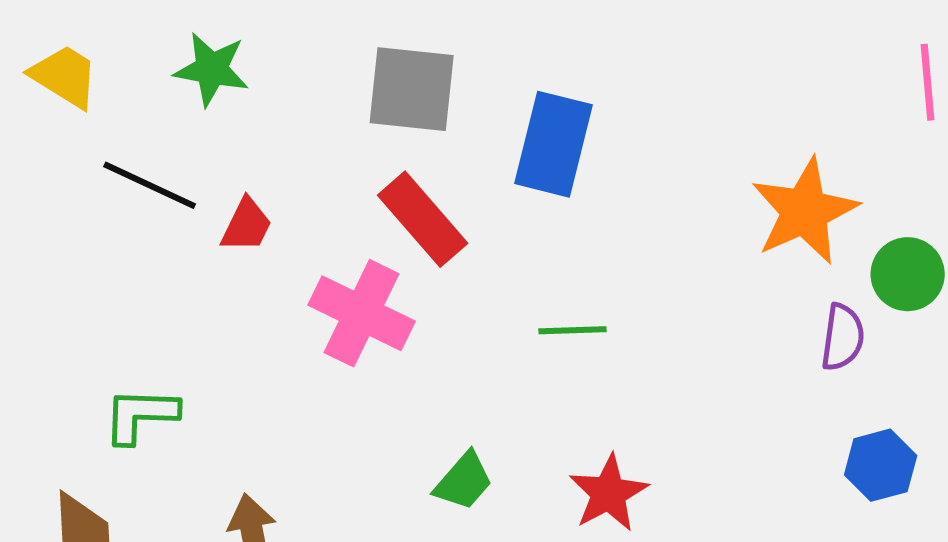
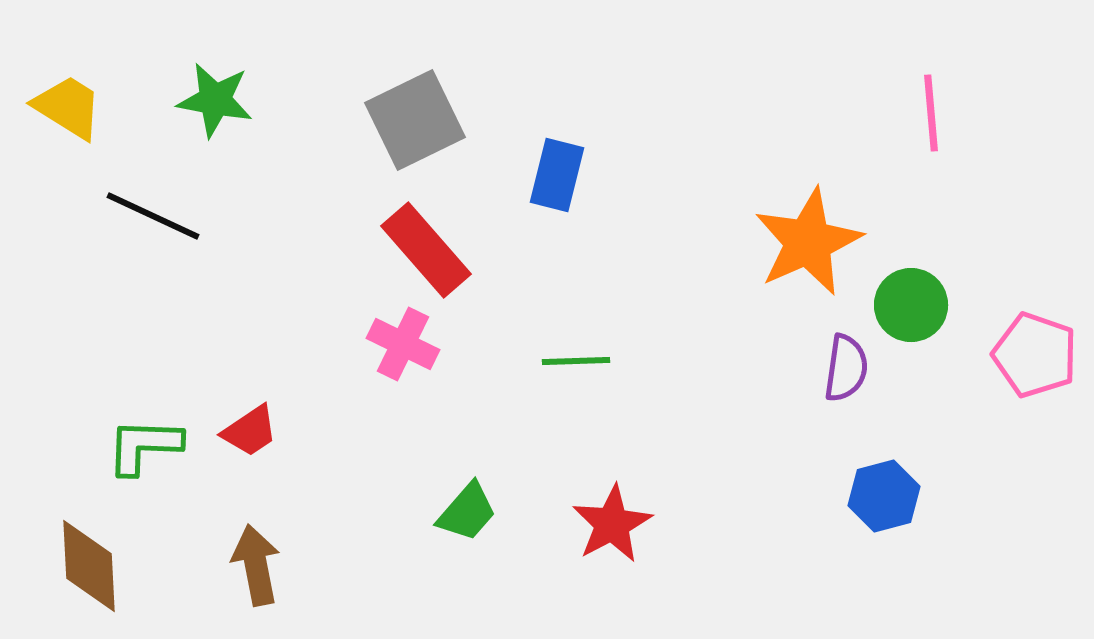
gray square: (412, 89) -> (415, 120), turned -32
blue rectangle: (554, 144) -> (557, 175), size x0.7
red trapezoid: (247, 225) -> (250, 431), moved, turned 30
pink cross: (362, 313) -> (403, 344), moved, size x0.7

